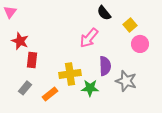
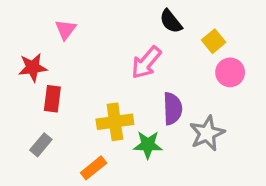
pink triangle: (10, 12) -> (66, 30), moved
red star: (20, 41) -> (33, 67), turned -30
gray star: (126, 81) -> (207, 133), turned 30
orange rectangle: (50, 94) -> (94, 168), moved

